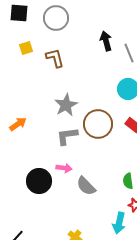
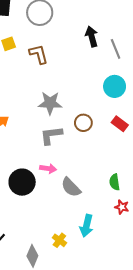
gray star: (66, 105) -> (50, 103), turned 30
brown circle: (98, 124) -> (83, 123), size x0.6
cyan arrow: (119, 223) -> (86, 226), moved

